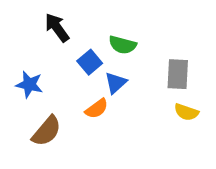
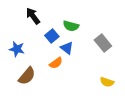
gray rectangle: (178, 74) -> (103, 43), turned -42
blue triangle: (116, 83) -> (67, 48), turned -40
yellow semicircle: (186, 112) -> (107, 82), moved

